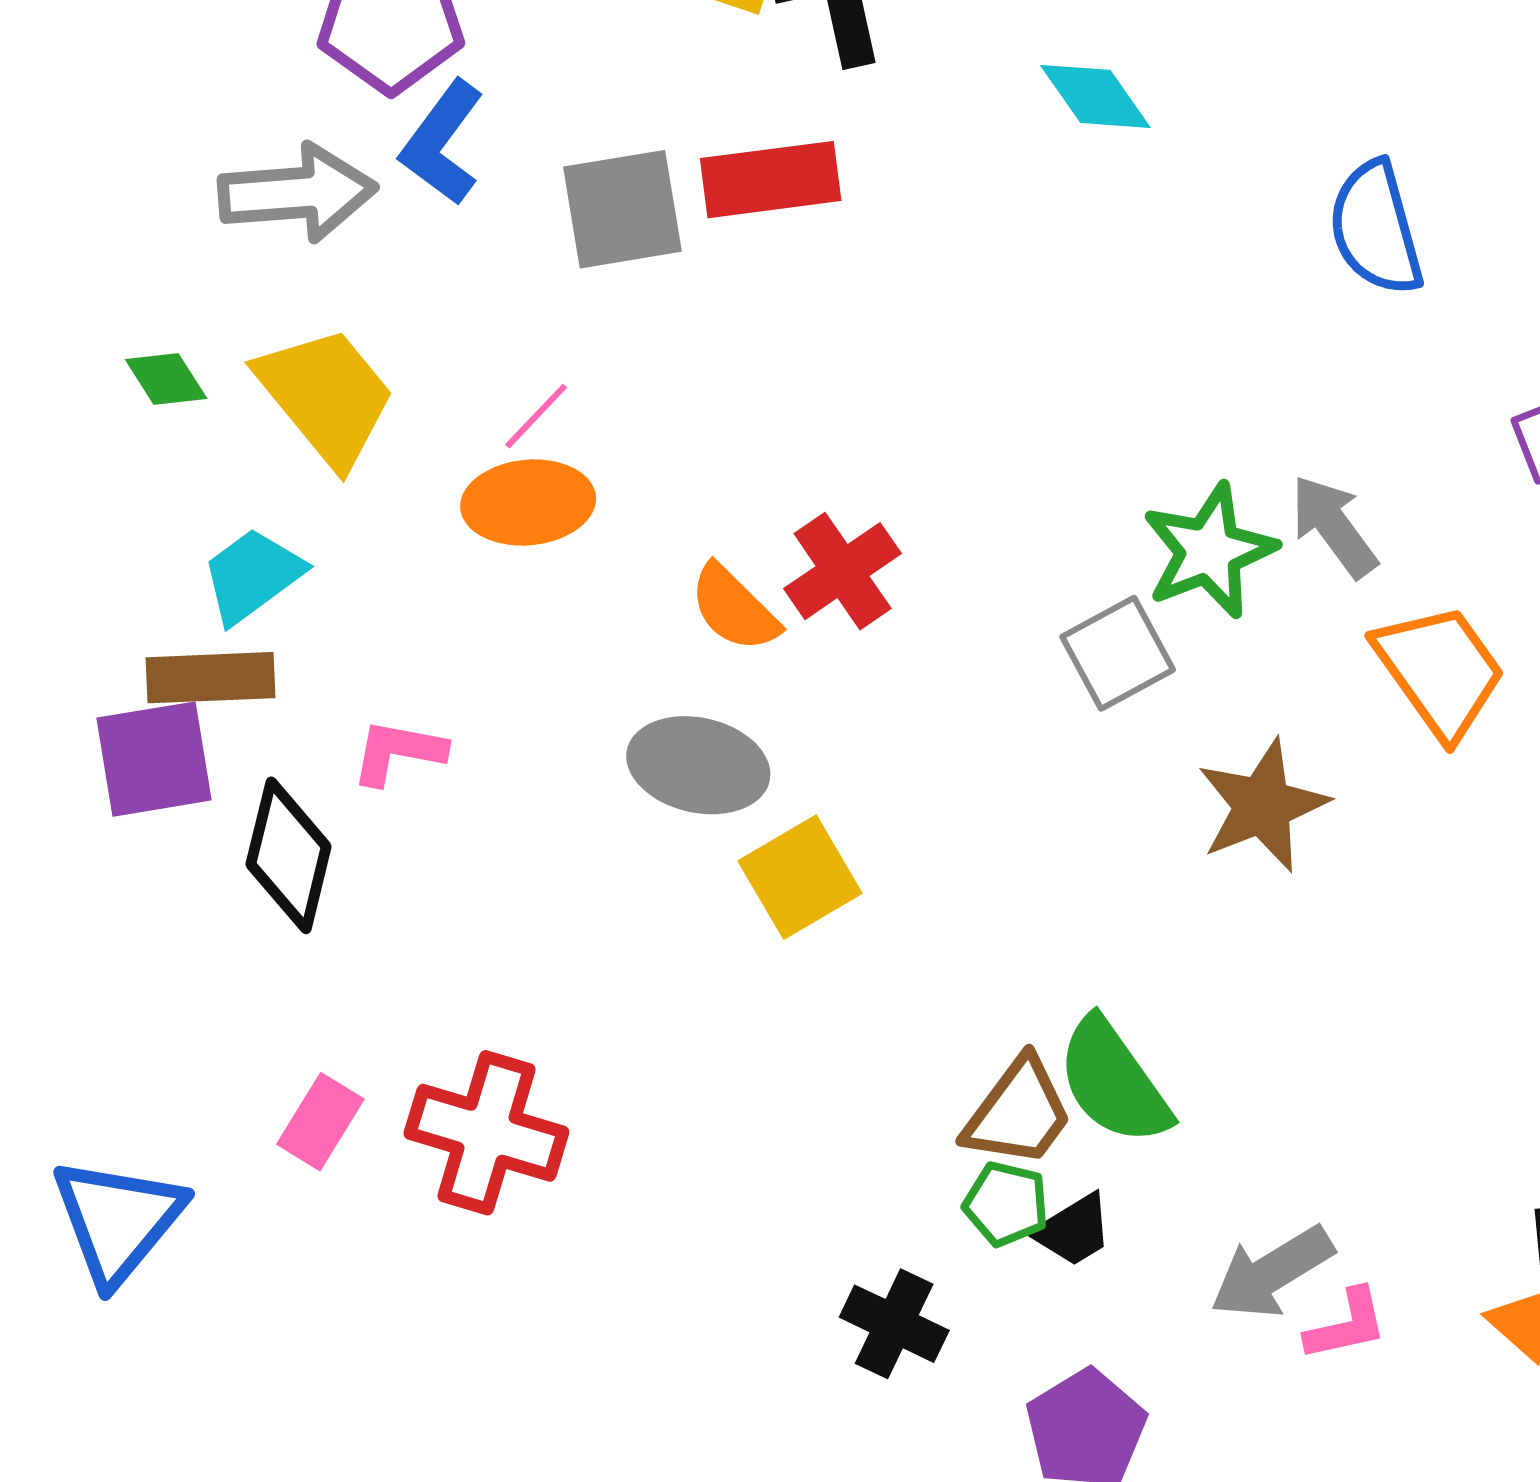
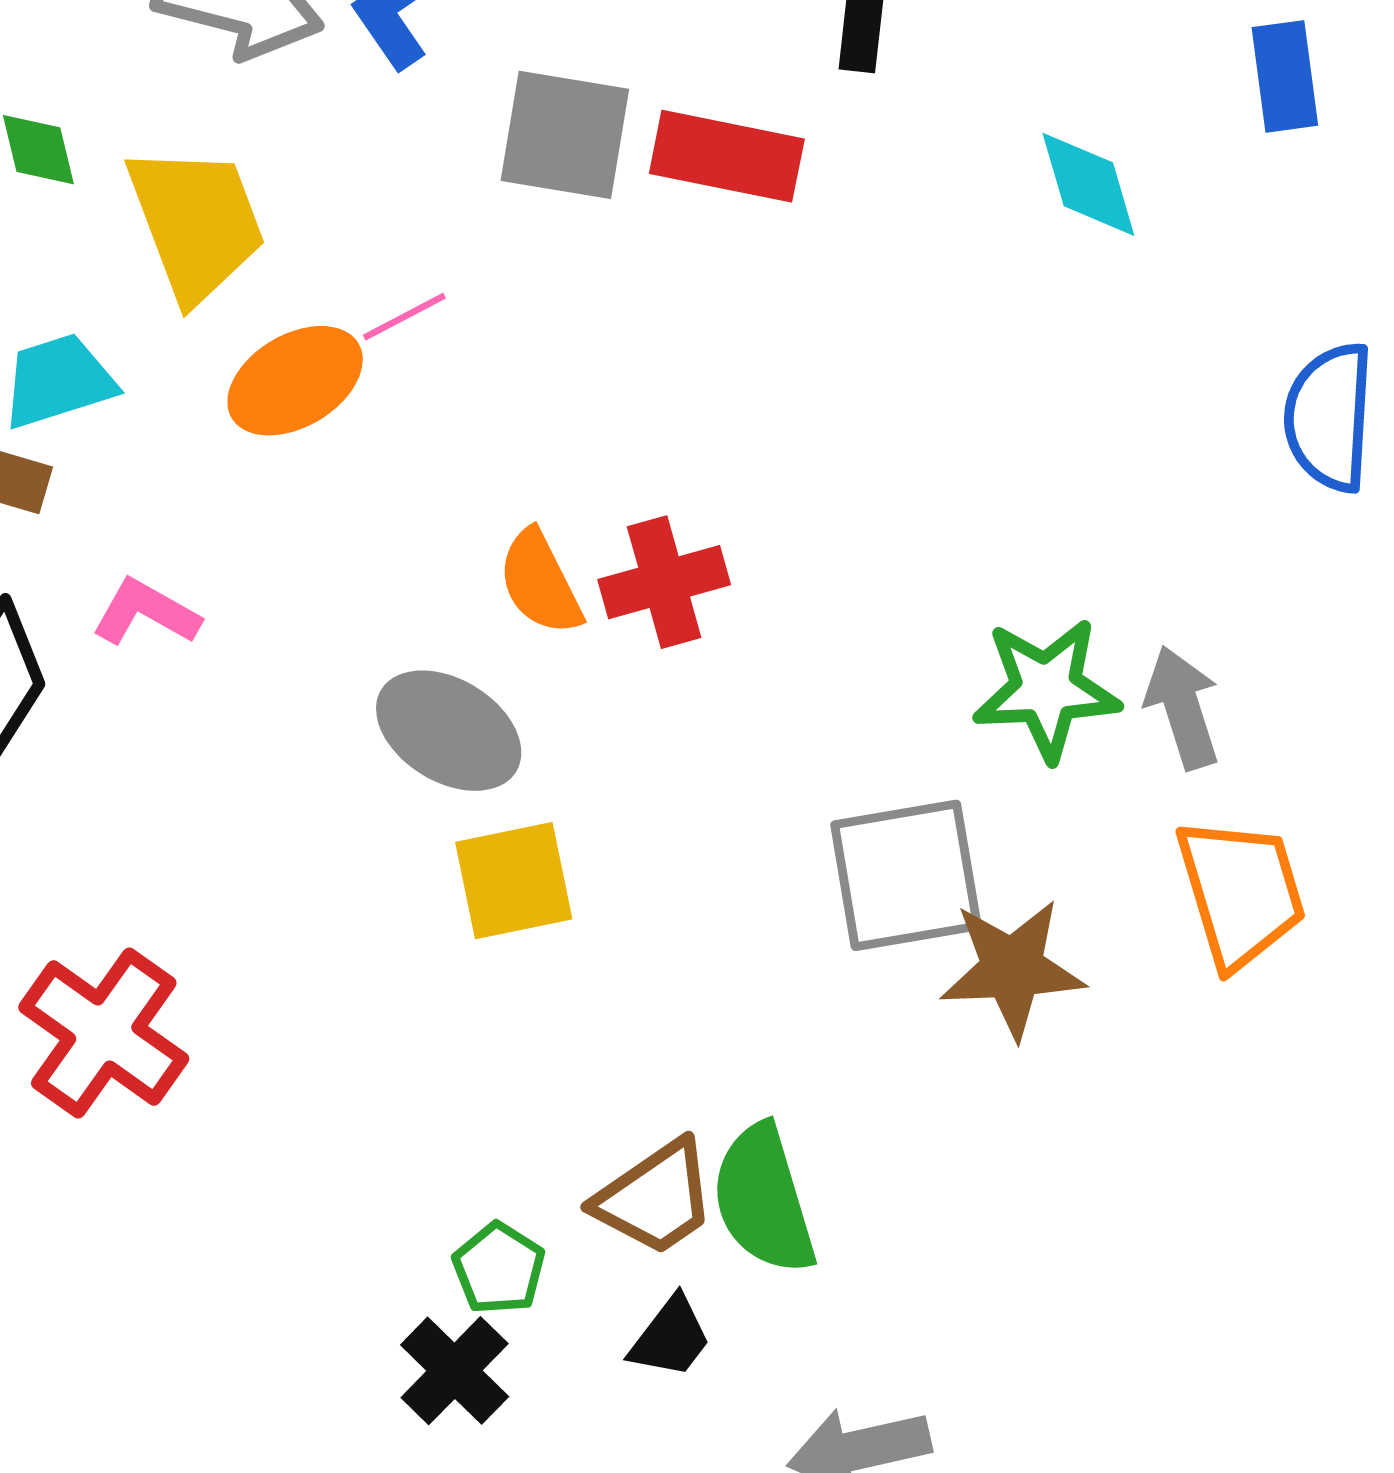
orange ellipse: (528, 502) -> (295, 381), moved, turned -44
gray square: (1118, 653) -> (906, 875), moved, size x1.4
green pentagon: (1006, 1204) -> (499, 1268), moved
black trapezoid: (1073, 1230) -> (671, 1337), turned -40

